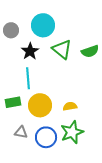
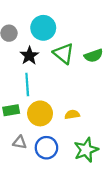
green star: (72, 132) -> (86, 150), moved

